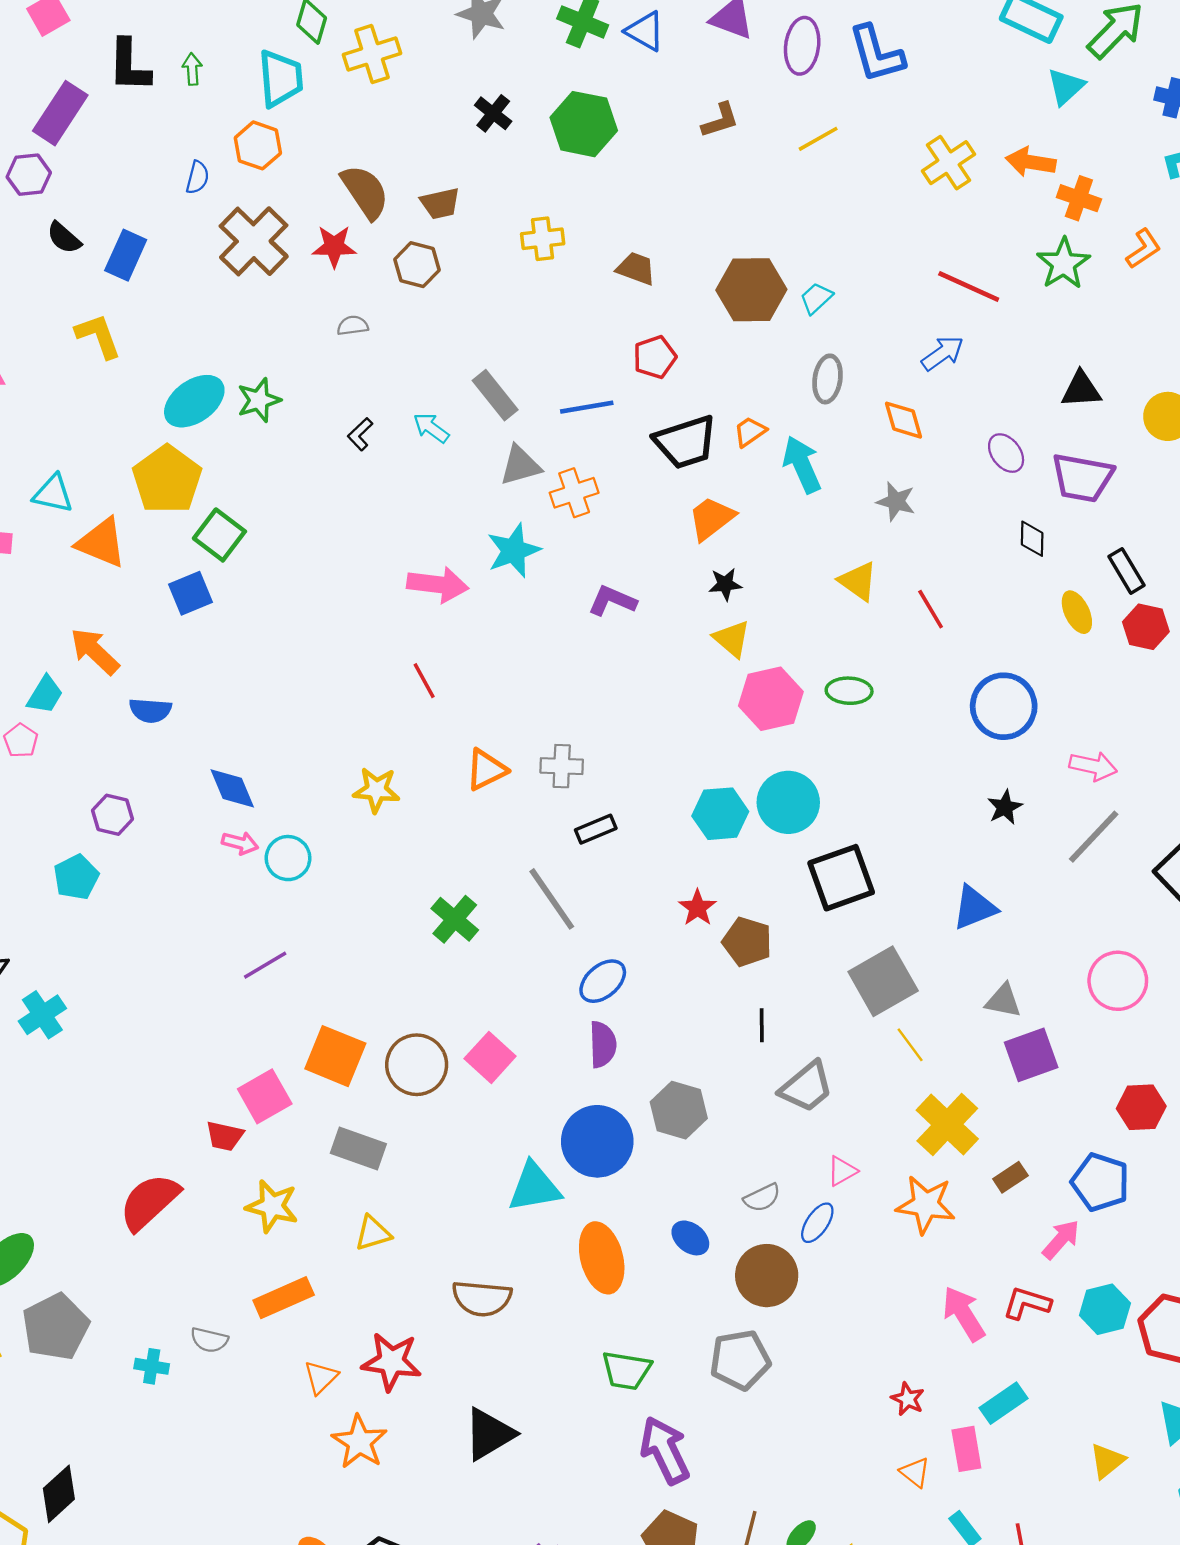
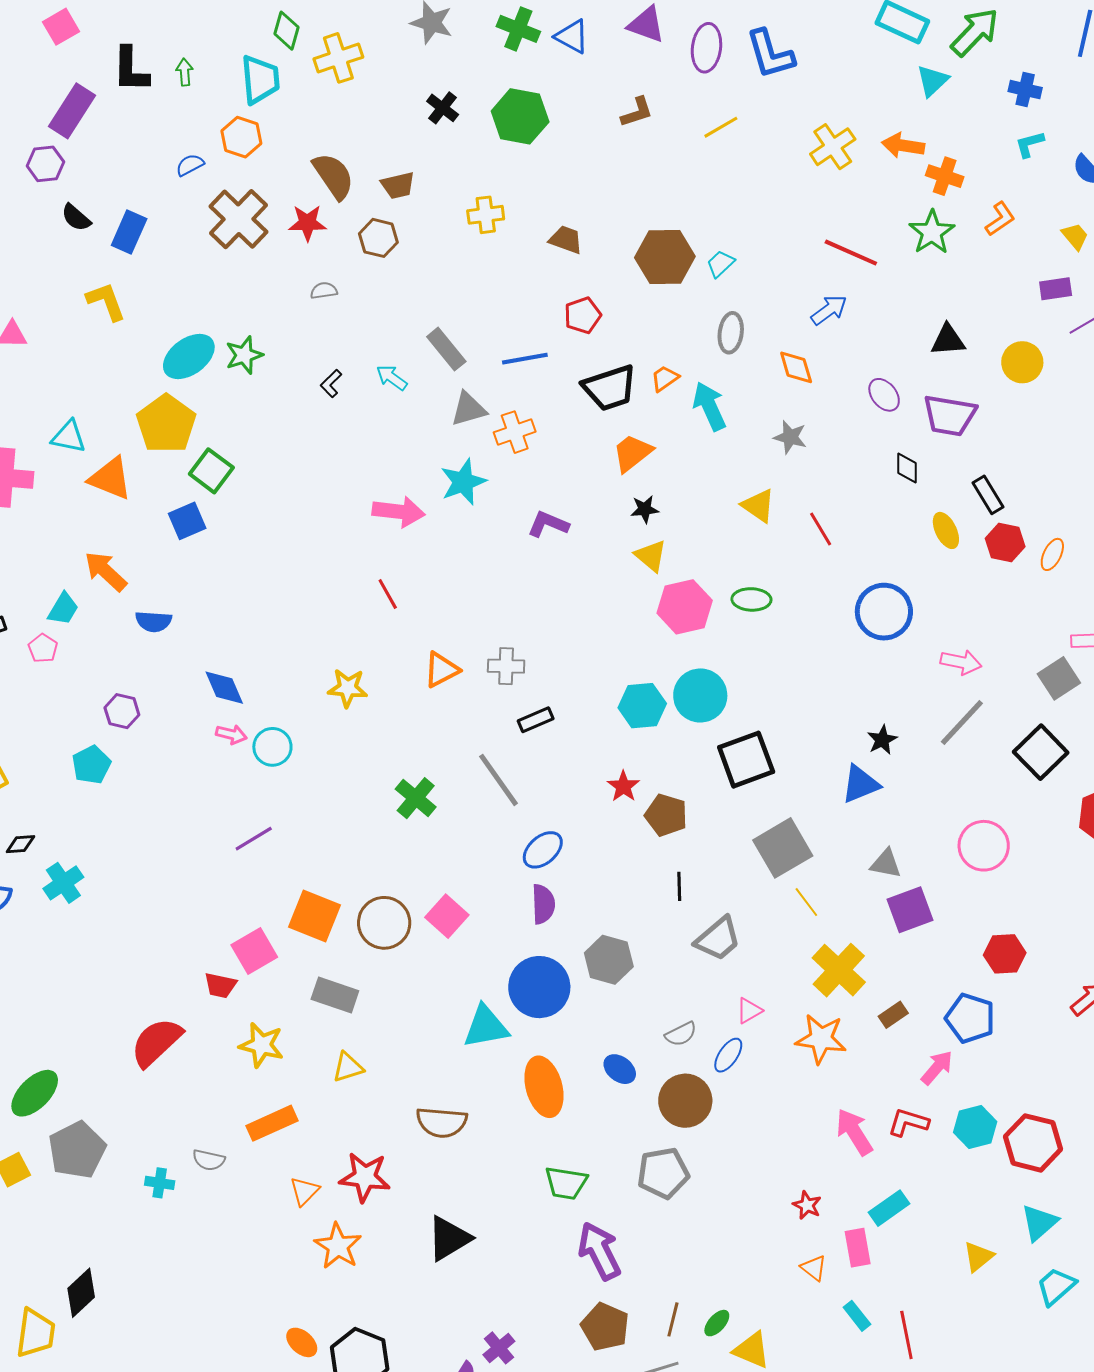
blue semicircle: (197, 177) -> (190, 165), turned -132
black star: (1005, 807) -> (882, 740), moved

